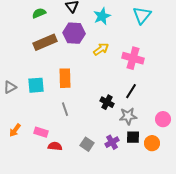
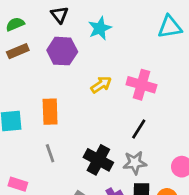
cyan triangle: (142, 15) -> (170, 27), moved, turned 42
brown rectangle: (45, 42) -> (18, 51), moved, size x0.7
yellow arrow: (101, 49) -> (101, 85), moved
black cross: (107, 102) -> (98, 160), moved, size x1.5

